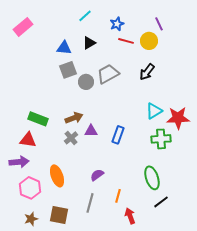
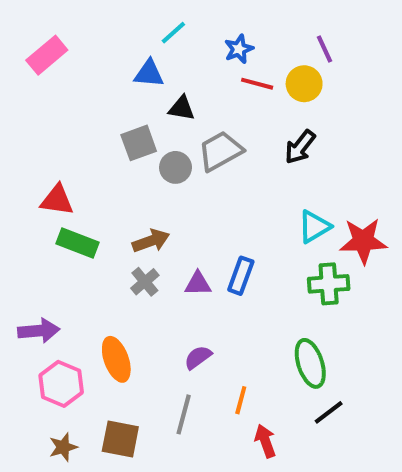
black triangle: (89, 43) -> (182, 108), moved, turned 40
blue triangle: (64, 48) -> (149, 74), moved
purple triangle: (91, 131) -> (198, 284), moved
red triangle: (28, 140) -> (57, 200), moved

